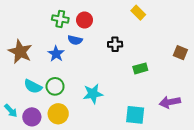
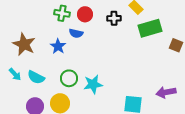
black cross: (115, 44) -> (114, 18), moved
green rectangle: (140, 68) -> (150, 28), moved, size x1.6
green circle: (55, 86) -> (69, 78), moved
cyan arrow: (11, 111) -> (15, 74), moved

